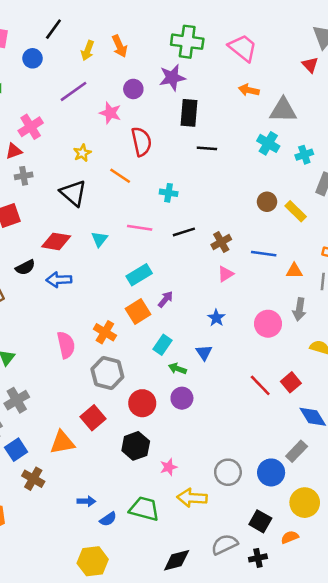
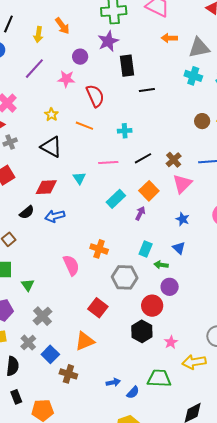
pink triangle: (226, 274) -> (182, 184), size x1.5
orange square: (138, 311) -> (149, 191), moved
gray hexagon: (107, 373) -> (125, 277), moved
red circle: (142, 403) -> (152, 306), moved
red square: (93, 418) -> (98, 308), moved

